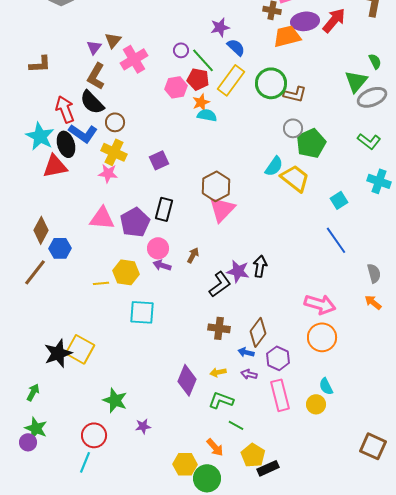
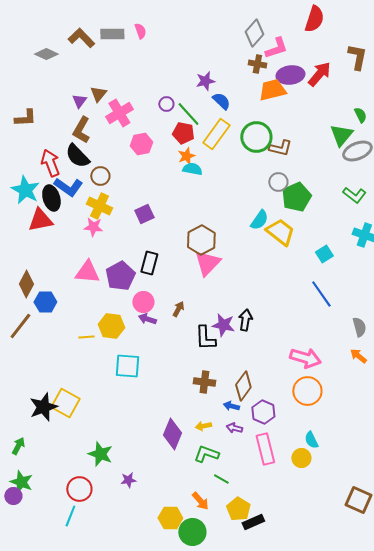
pink hexagon: (176, 87) -> (141, 144), moved
black L-shape: (220, 284) -> (205, 338), turned 124

